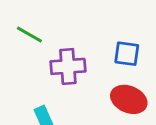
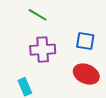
green line: (29, 35) -> (38, 15), moved

